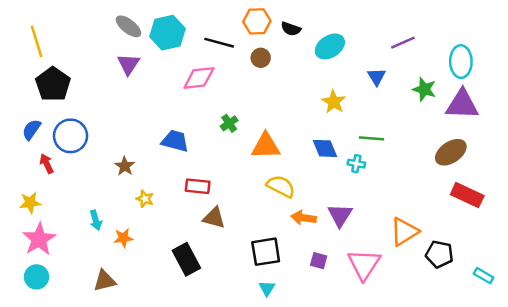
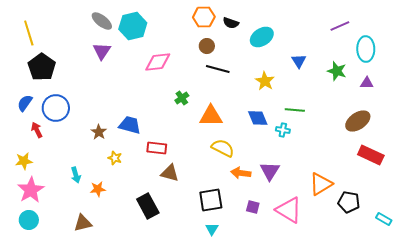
black line: (219, 43) -> (218, 69), moved
purple line: (403, 43) -> (340, 26), moved
purple triangle: (462, 104) -> (367, 83), size x0.5
blue trapezoid: (175, 141) -> (130, 125), moved
pink triangle: (364, 264) -> (289, 210), turned -32

